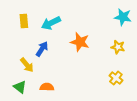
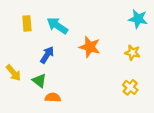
cyan arrow: (51, 23) -> (57, 26), turned 60
yellow arrow: (27, 65) -> (13, 73), moved
green triangle: (20, 87) -> (39, 81), moved

